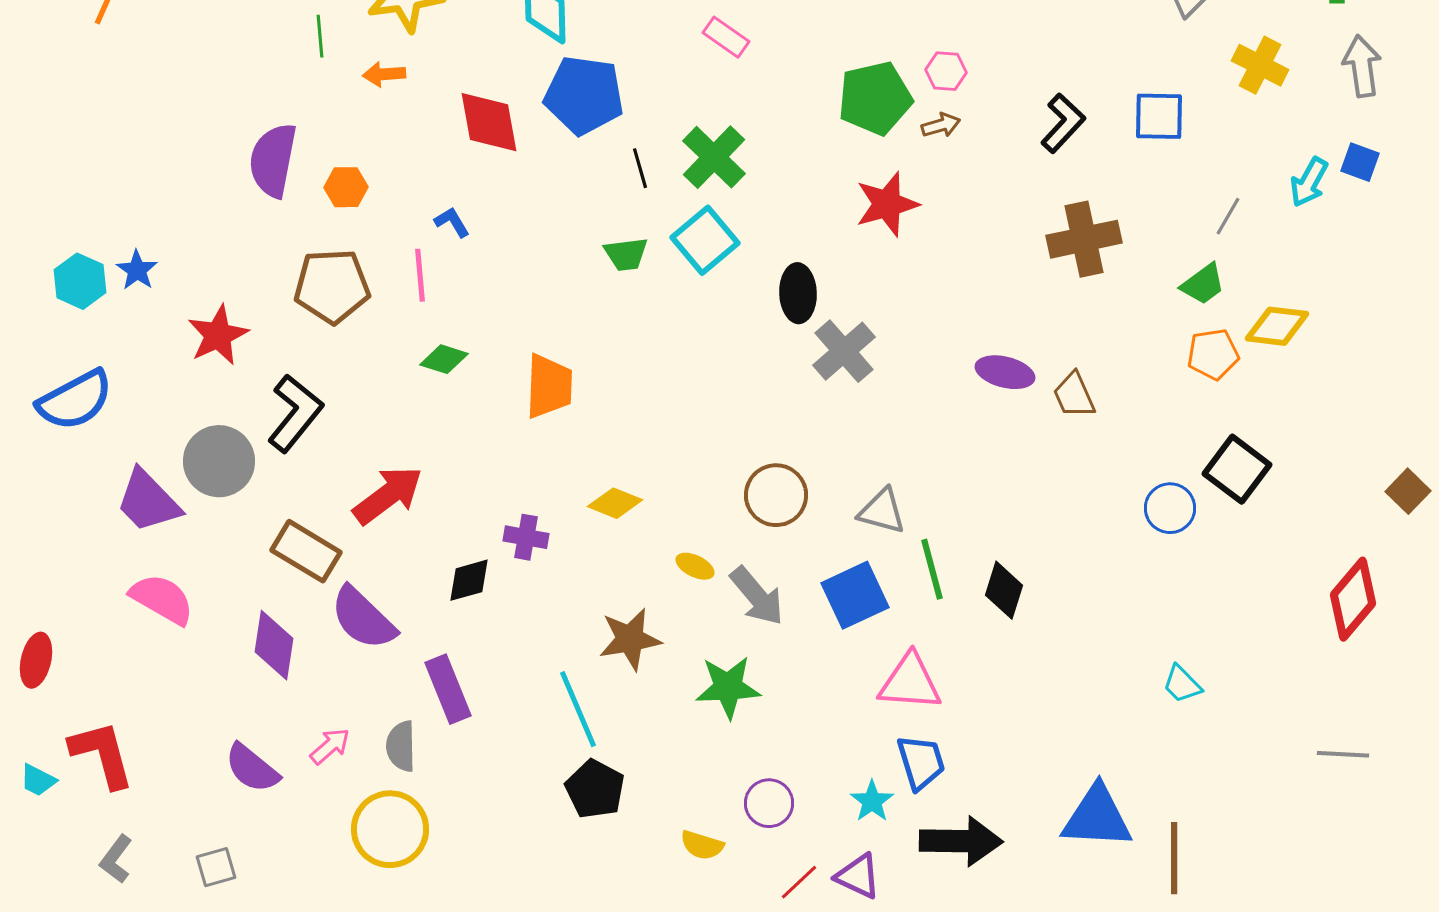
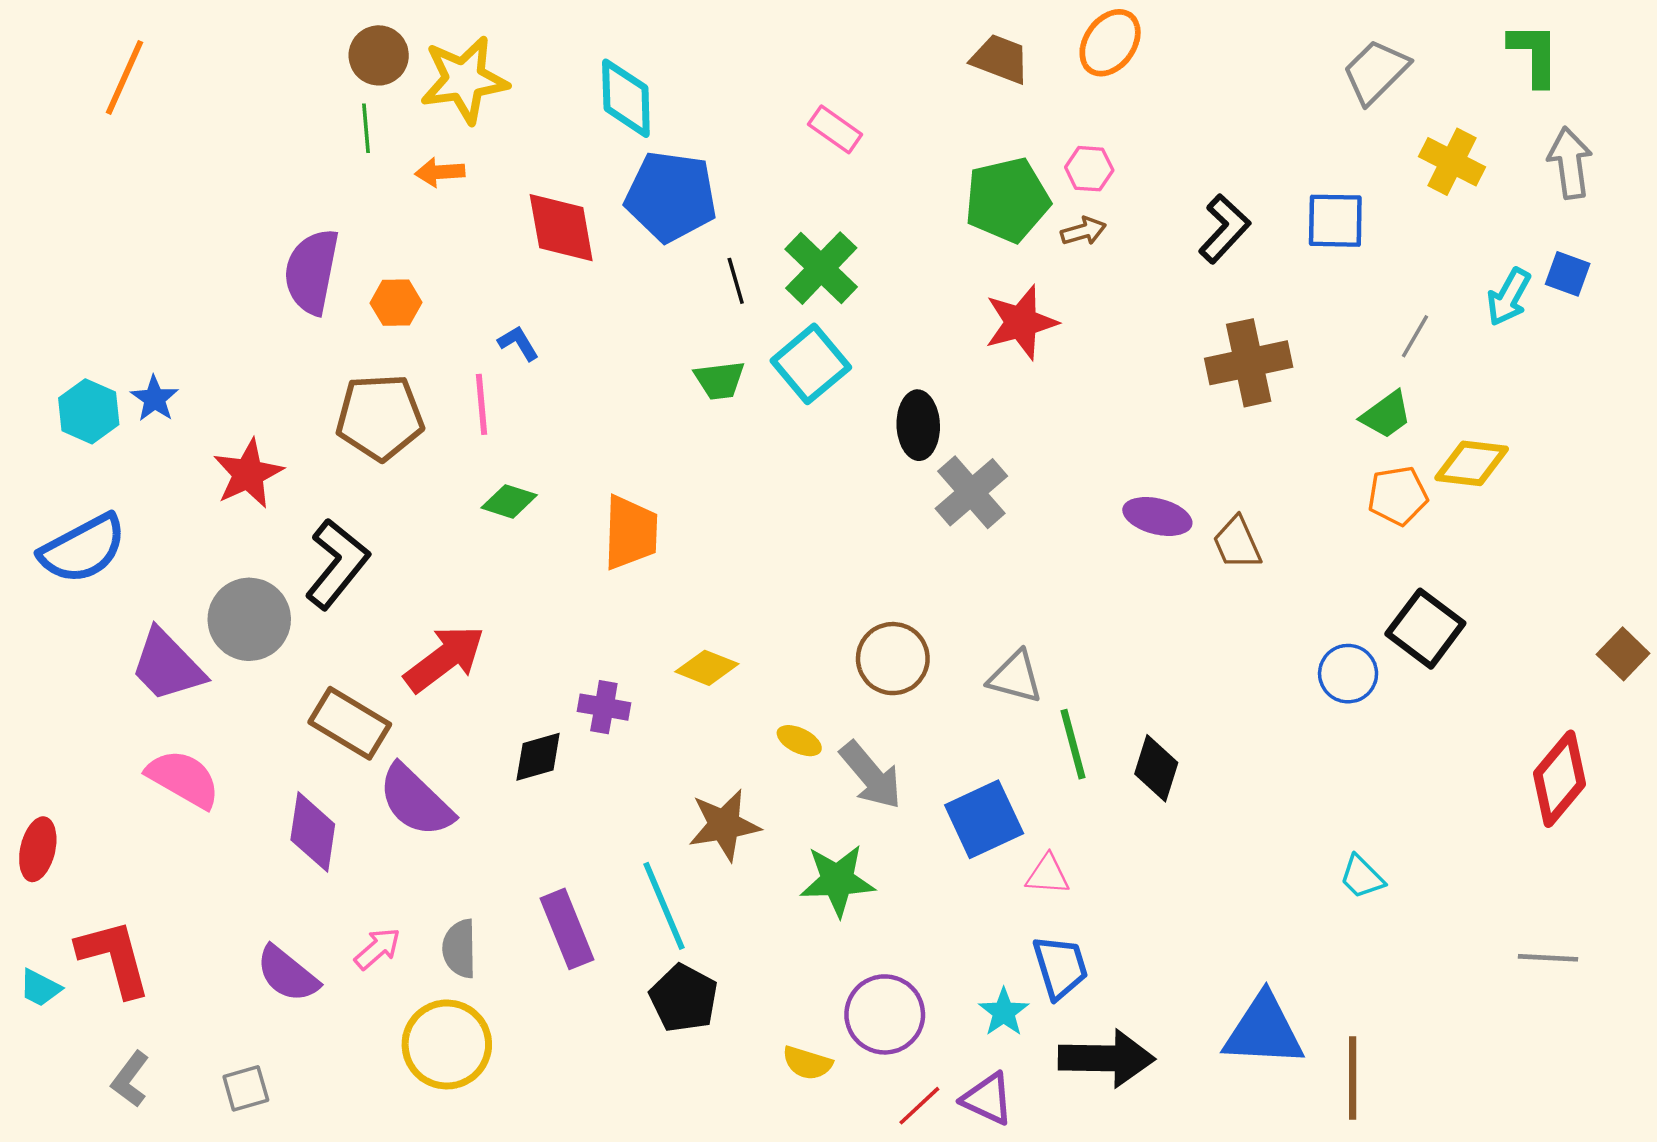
blue square: (855, 595) -> (984, 819), moved
pink triangle: (910, 682) -> (1048, 875), size x0.6
purple rectangle: (448, 689) -> (567, 929), moved
purple circle: (769, 803) -> (885, 1014), size x1.4

